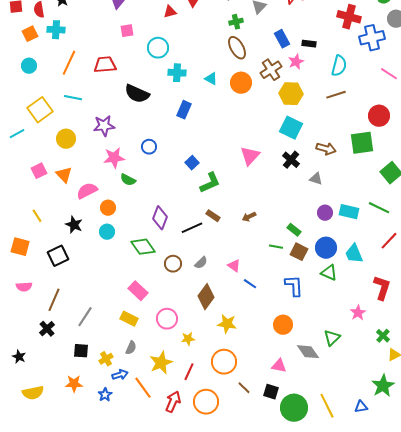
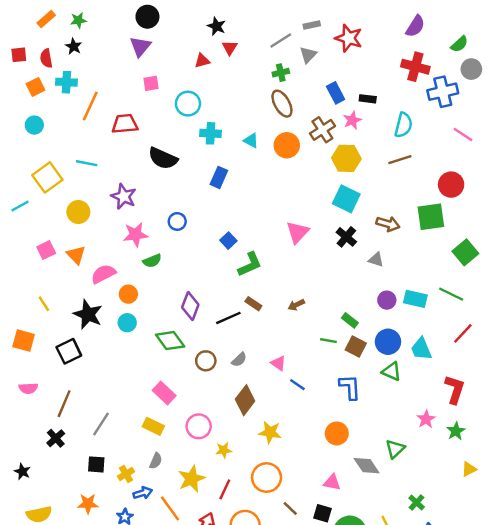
orange line: (69, 63) -> (90, 106), moved
purple star: (104, 126) -> (124, 196), turned 30
green semicircle: (128, 180) -> (152, 261), turned -49
black star: (74, 225) -> (88, 314), size x1.4
green cross: (383, 336) -> (417, 503), moved
green star: (383, 386) -> (456, 431), moved, size x0.7

